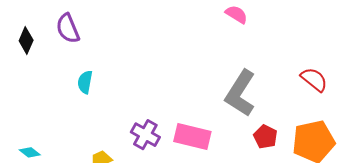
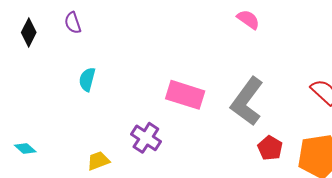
purple semicircle: (68, 28) -> (73, 23), size x0.7
pink rectangle: (192, 136) -> (185, 95), moved

